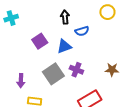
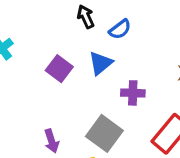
gray square: (53, 74) -> (104, 133), moved

